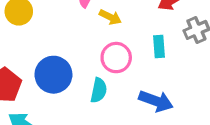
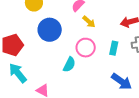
blue circle: (53, 75) -> (50, 30), moved
blue arrow: (156, 101) -> (122, 81), moved

